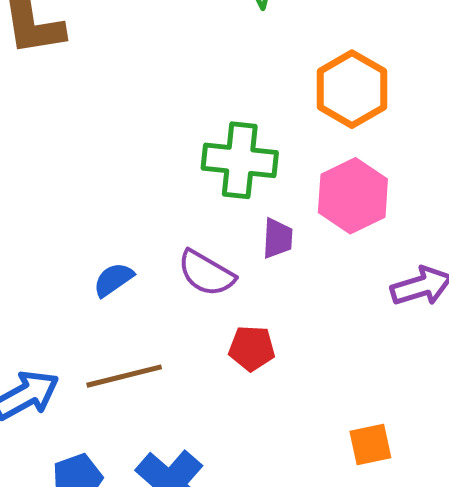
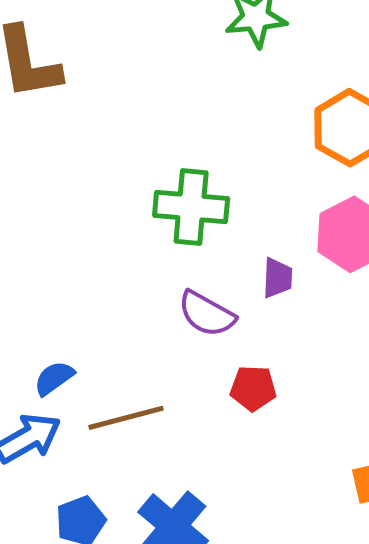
green cross: (240, 160) -> (191, 207), moved
blue semicircle: (113, 280) -> (54, 378), moved

